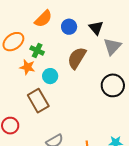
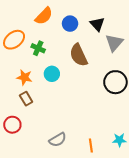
brown semicircle: (77, 58) -> (79, 55), turned -55
orange star: (27, 67) -> (24, 77), moved
brown rectangle: (38, 101) -> (26, 99), moved, size x0.6

